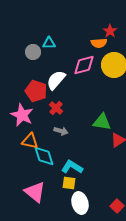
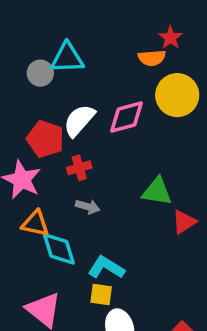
cyan triangle: (49, 43) -> (67, 58), size x1.5
pink diamond: (84, 65) -> (126, 117), moved
red cross: (56, 108) -> (79, 168), turned 32

